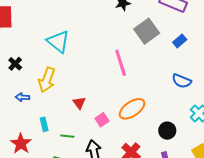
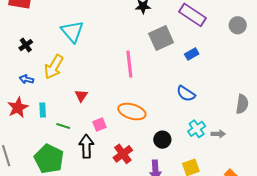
orange ellipse: (132, 109) -> (132, 112), turned 40
pink square: (102, 120) -> (100, 124), moved
red star: (21, 144) -> (18, 108), moved

